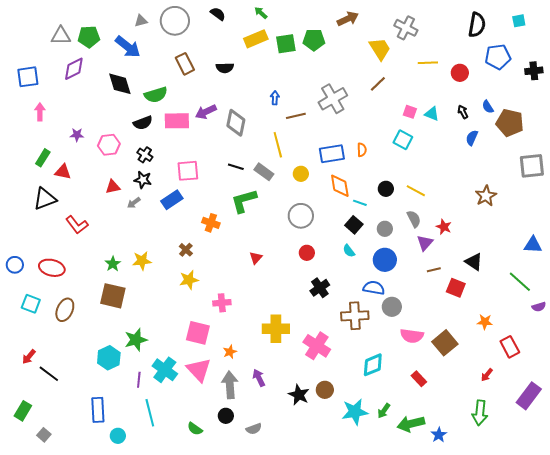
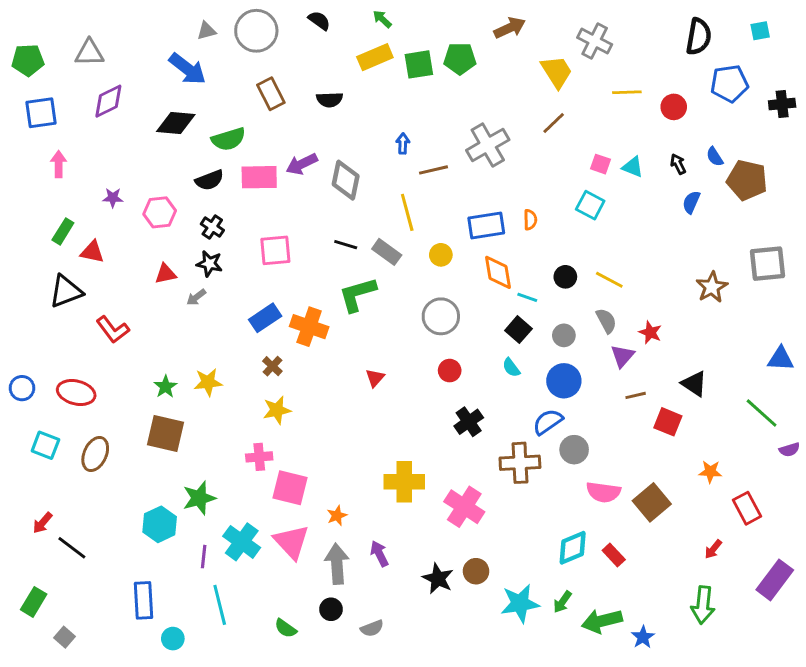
green pentagon: (89, 37) -> (28, 60), moved
black diamond: (120, 84) -> (176, 123), turned -68
gray square: (532, 166) -> (767, 264), moved
blue rectangle: (172, 200) -> (265, 318), moved
orange cross: (211, 223) -> (309, 327), size x1.4
blue semicircle: (374, 288) -> (548, 422), turned -45
pink cross: (222, 303) -> (259, 457), moved
cyan diamond: (373, 365) -> (573, 548), moved

